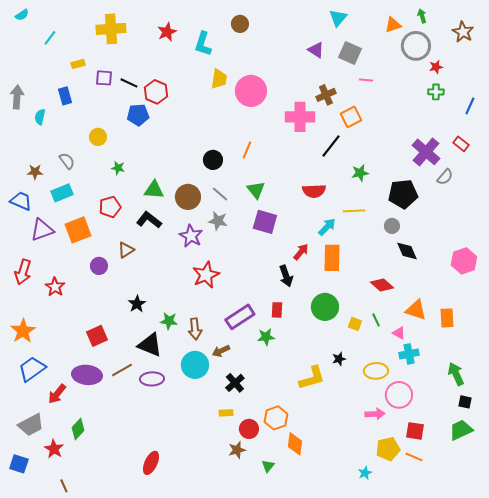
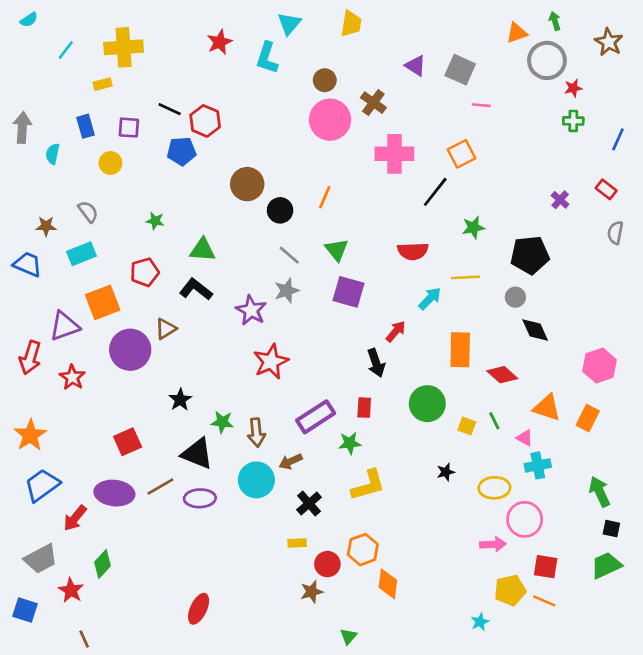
cyan triangle: (338, 18) -> (289, 24), moved
brown circle: (240, 24) -> (325, 80), moved
yellow cross: (111, 29) -> (124, 47), moved
purple square: (104, 78) -> (129, 128), moved
yellow trapezoid: (219, 79) -> (351, 24), moved
brown cross: (326, 95) -> (373, 103), moved, turned -30
yellow circle: (98, 137) -> (110, 163), moved
purple cross: (426, 152) -> (560, 200), size x0.5
gray semicircle: (445, 177) -> (615, 233), moved, turned 150
brown circle: (188, 197) -> (247, 184), moved
gray star: (218, 221) -> (287, 291), turned -30
purple triangle: (42, 230) -> (64, 326), moved
orange rectangle: (332, 258) -> (460, 350), moved
pink hexagon: (464, 261) -> (600, 366), moved
purple circle: (99, 266) -> (130, 350), size x1.8
orange rectangle: (447, 318) -> (588, 418), turned 30
yellow L-shape: (312, 378) -> (368, 485), moved
green triangle: (268, 466) -> (348, 636), moved

